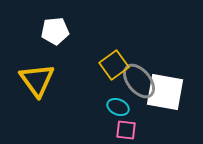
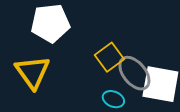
white pentagon: (55, 31) -> (50, 23), size x1.4

